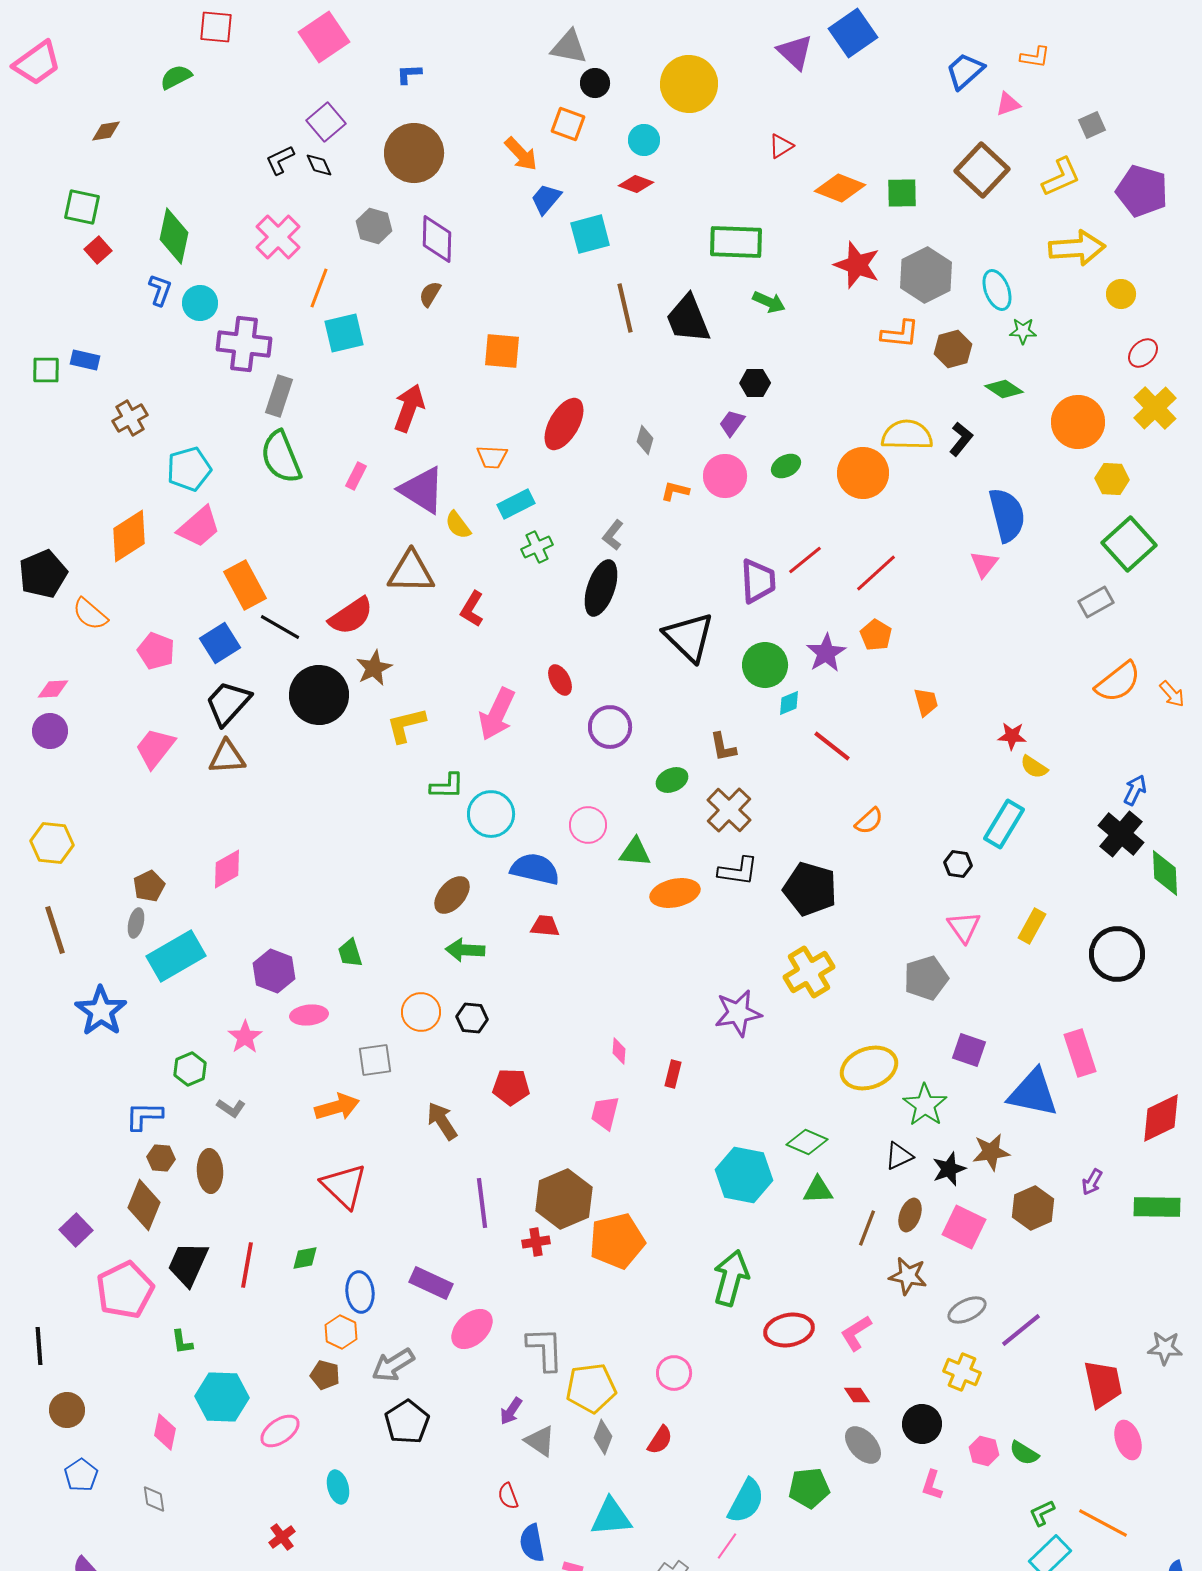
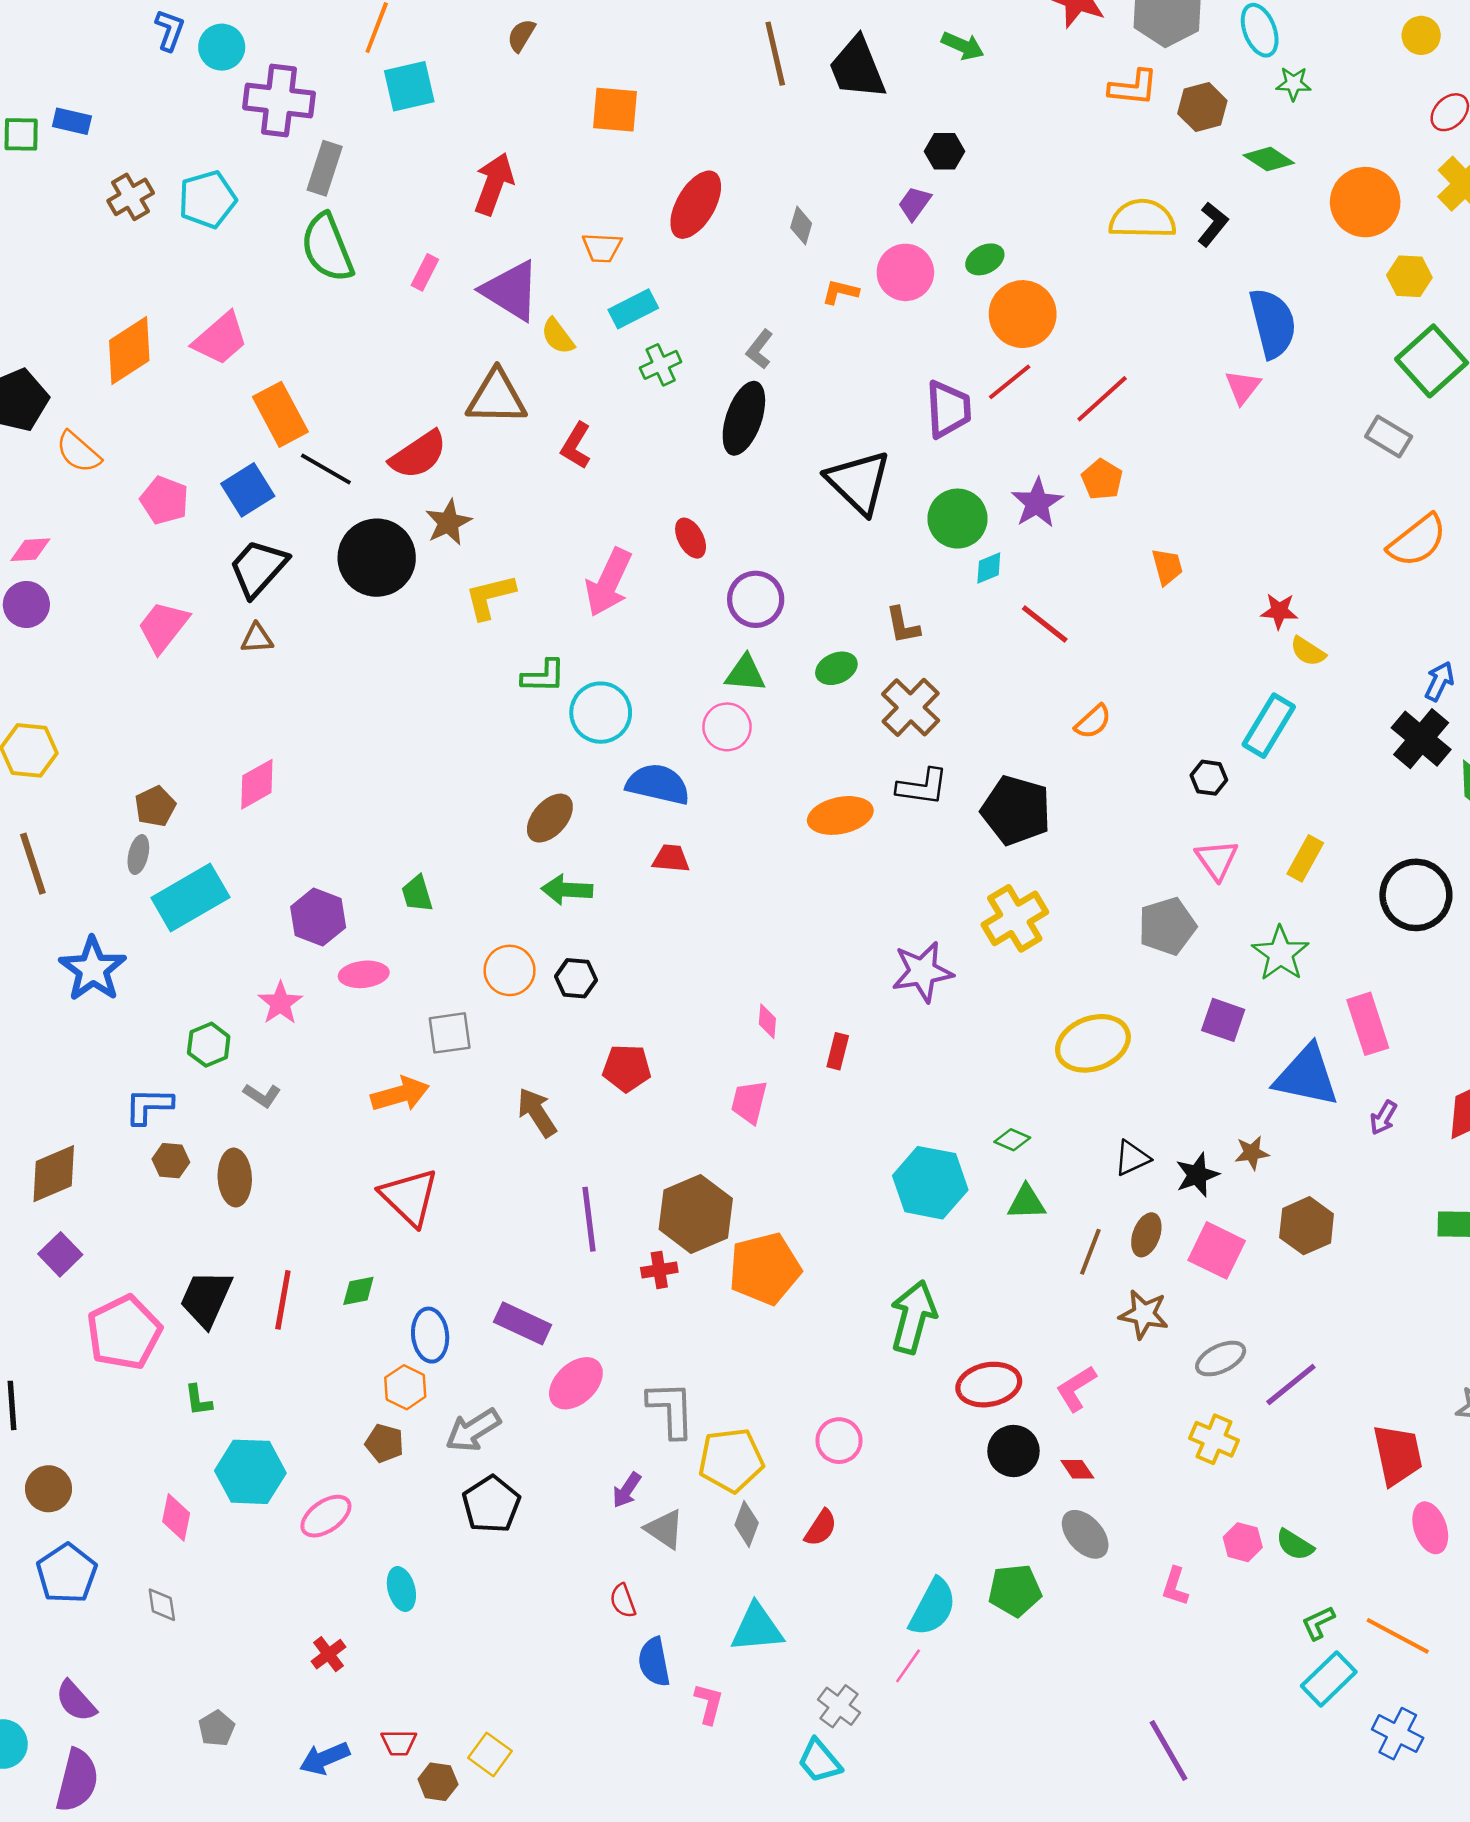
cyan pentagon: (189, 469) -> (207, 199), moved
orange circle: (863, 473) -> (1023, 314), moved
gray rectangle: (1096, 602) -> (1389, 436), turned 60
brown triangle: (227, 757) -> (257, 638), size x0.7
green triangle: (635, 852) -> (745, 674), moved
green star: (925, 1105) -> (1280, 954), moved
green diamond: (807, 1142) -> (1012, 1140), size x0.7
brown star: (991, 1152) -> (1252, 1153), size x0.7
purple arrow: (1092, 1182) -> (1383, 1118), moved
brown diamond: (144, 1205) -> (54, 1174), moved, turned 45
black circle: (922, 1424) -> (1014, 1451), moved
blue pentagon: (81, 1475) -> (67, 1573), size x1.4

